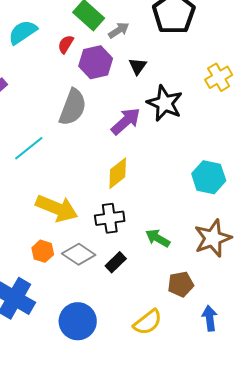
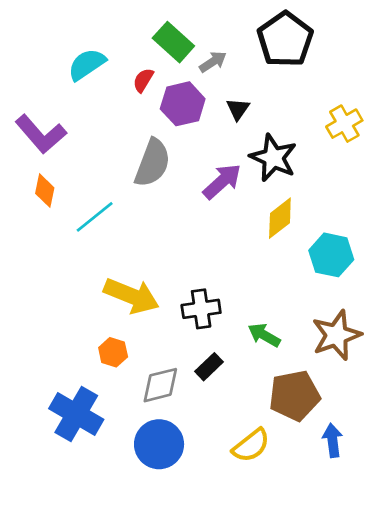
yellow diamond: (118, 173) -> (280, 218), moved
gray diamond: (79, 254) -> (160, 385), moved, turned -48
brown pentagon: (181, 284) -> (294, 396), size x1.5

